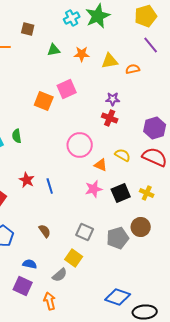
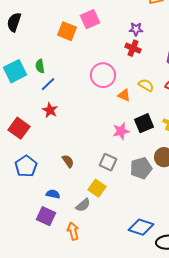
blue line: (50, 186) -> (48, 84), moved, turned 63
pink star: (94, 189) -> (121, 131), moved

